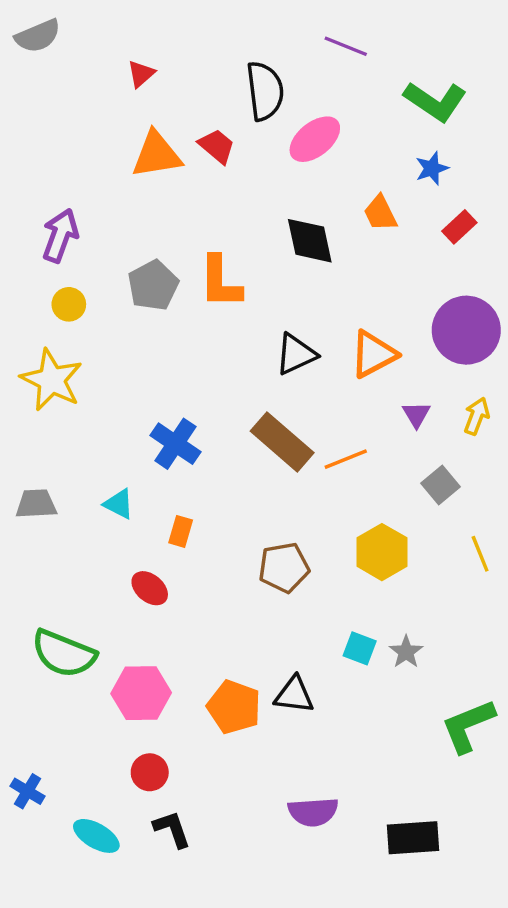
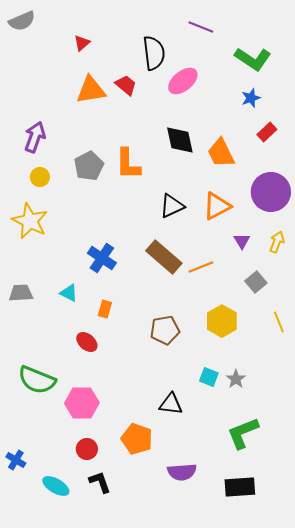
orange trapezoid: (380, 213) -> (221, 153), moved, size x1.4
orange pentagon: (234, 707) -> (137, 439), moved
green L-shape: (468, 726) -> (243, 433), moved

